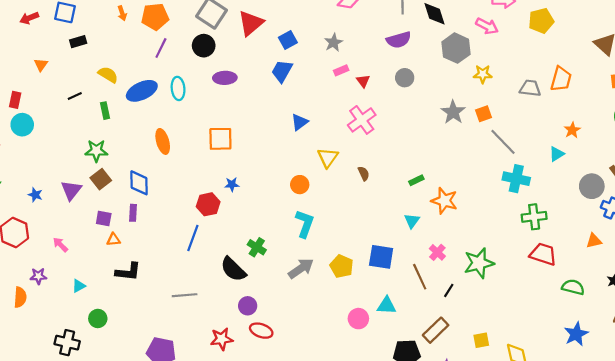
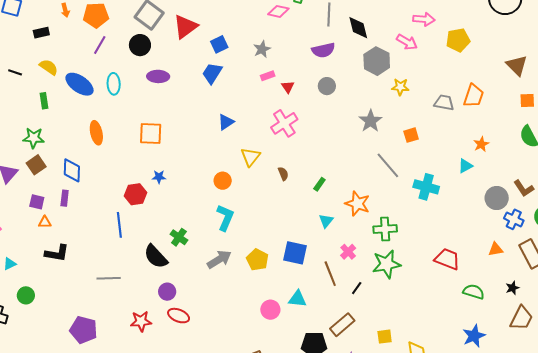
black rectangle: (78, 42) -> (41, 33), moved
blue ellipse: (142, 91) -> (80, 84), turned 56
black line: (75, 96) -> (15, 72), moved, turned 40
orange square: (484, 114) -> (411, 135), moved
gray line: (503, 142) -> (388, 165), moved
green rectangle: (416, 180) -> (319, 184), moved, turned -32
green cross: (534, 217) -> (385, 229), moved
blue line: (193, 238) -> (119, 225), turned -30

